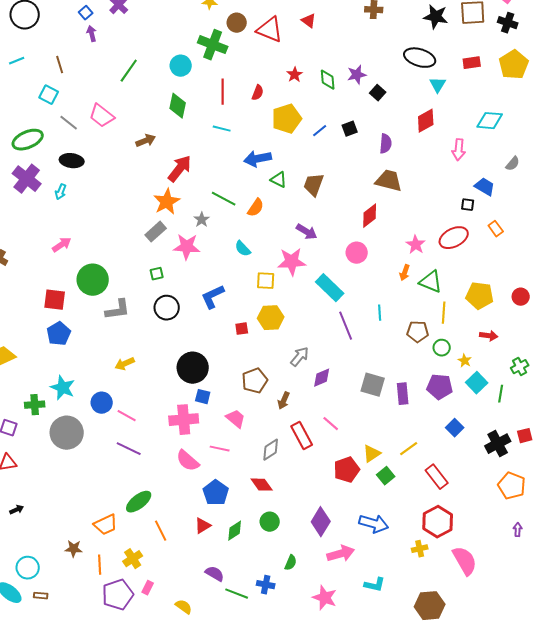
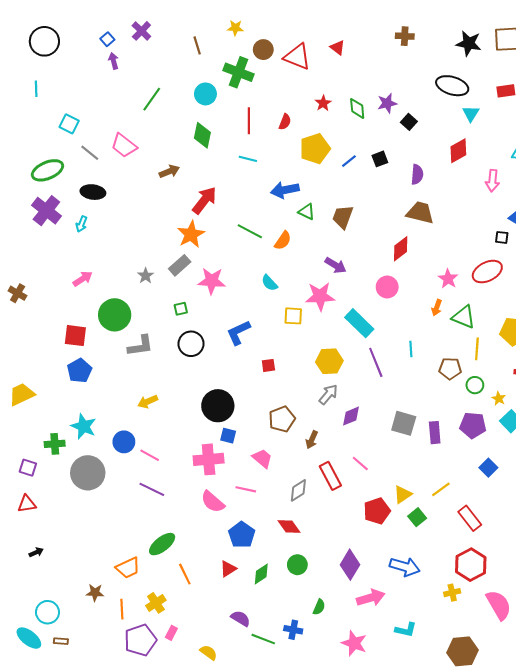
cyan line: (17, 61) -> (36, 89), turned -70
brown line: (60, 65) -> (197, 45), moved
gray star: (202, 220) -> (146, 276), moved
yellow hexagon: (271, 318) -> (329, 361), moved

